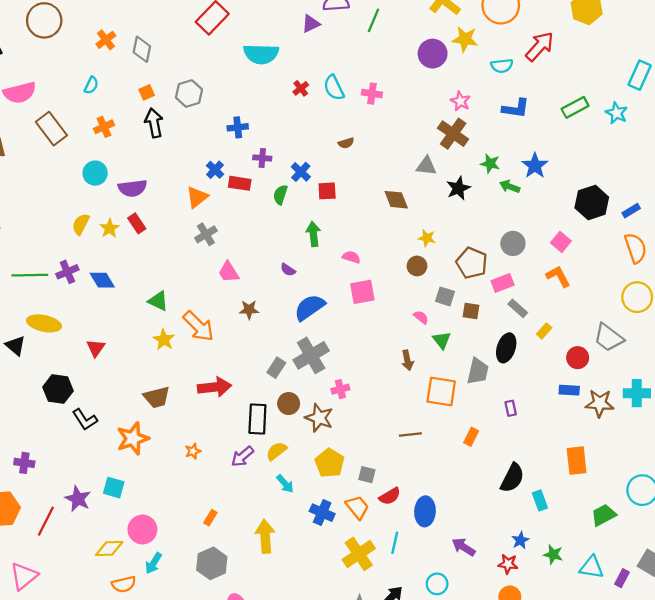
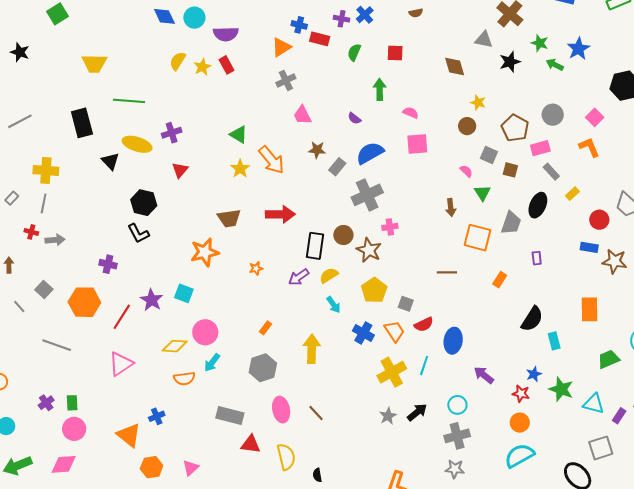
blue cross: (215, 170) -> (299, 25), turned -35
blue cross: (301, 172) -> (365, 15), moved
purple cross: (67, 272) -> (172, 133), moved
blue diamond: (102, 280) -> (164, 16), moved
gray rectangle: (276, 368) -> (337, 167), moved
black L-shape: (85, 419) -> (138, 233), moved
green star: (553, 555) -> (561, 389), size x1.4
pink triangle: (24, 576) -> (121, 364), moved

